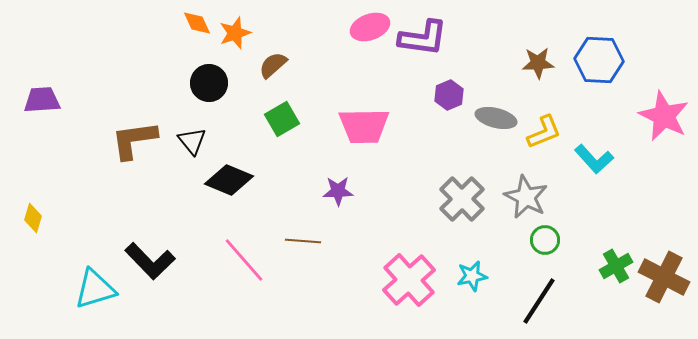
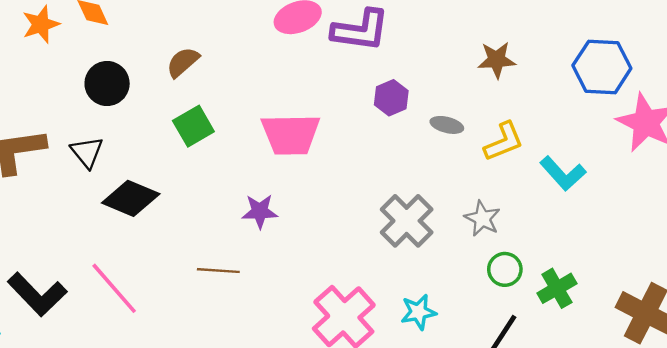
orange star: (235, 33) -> (41, 24), moved
blue hexagon: (599, 60) -> (602, 67), moved
gray ellipse: (496, 118) -> (447, 125), size x0.7
gray star: (526, 197) -> (482, 218), size x0.7
pink line: (244, 260) -> (114, 288), moved
green cross: (616, 266) -> (557, 288), moved

